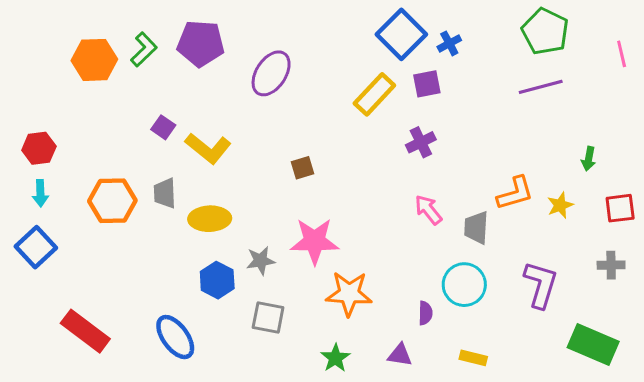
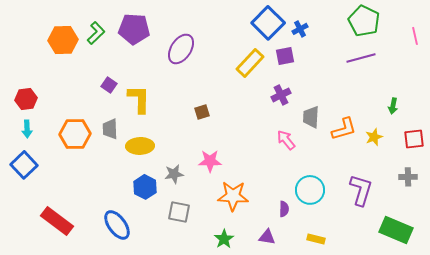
yellow L-shape: (208, 148) -> (139, 99), turned -128
gray trapezoid: (476, 228) -> (311, 117), moved
pink star: (315, 241) -> (210, 161), size x0.7

